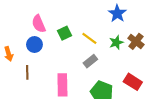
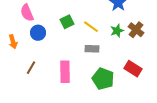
pink semicircle: (39, 24) -> (27, 13), moved
gray rectangle: (90, 61) -> (92, 49), turned 40
brown line: (27, 72) -> (31, 68), moved, turned 32

